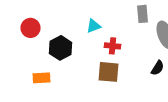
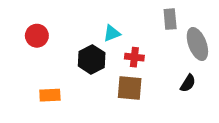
black hexagon: (60, 48) -> (92, 59), moved

